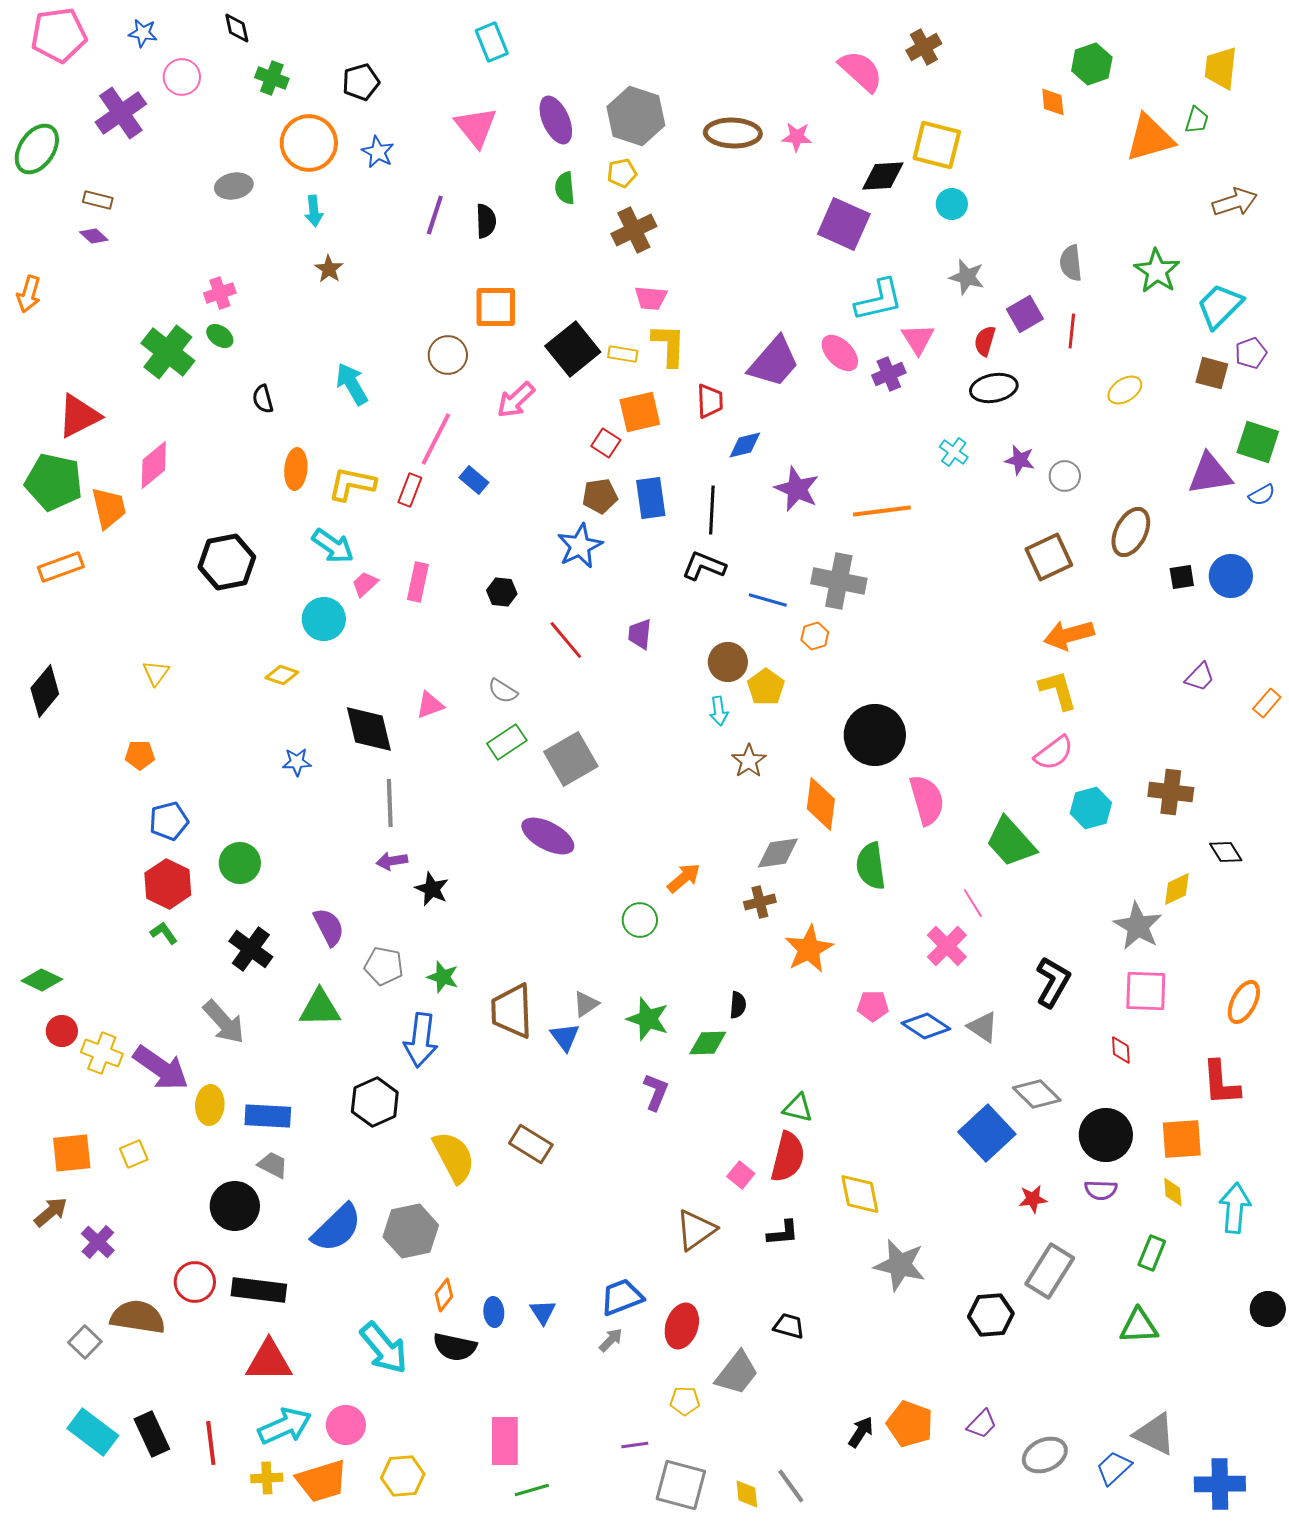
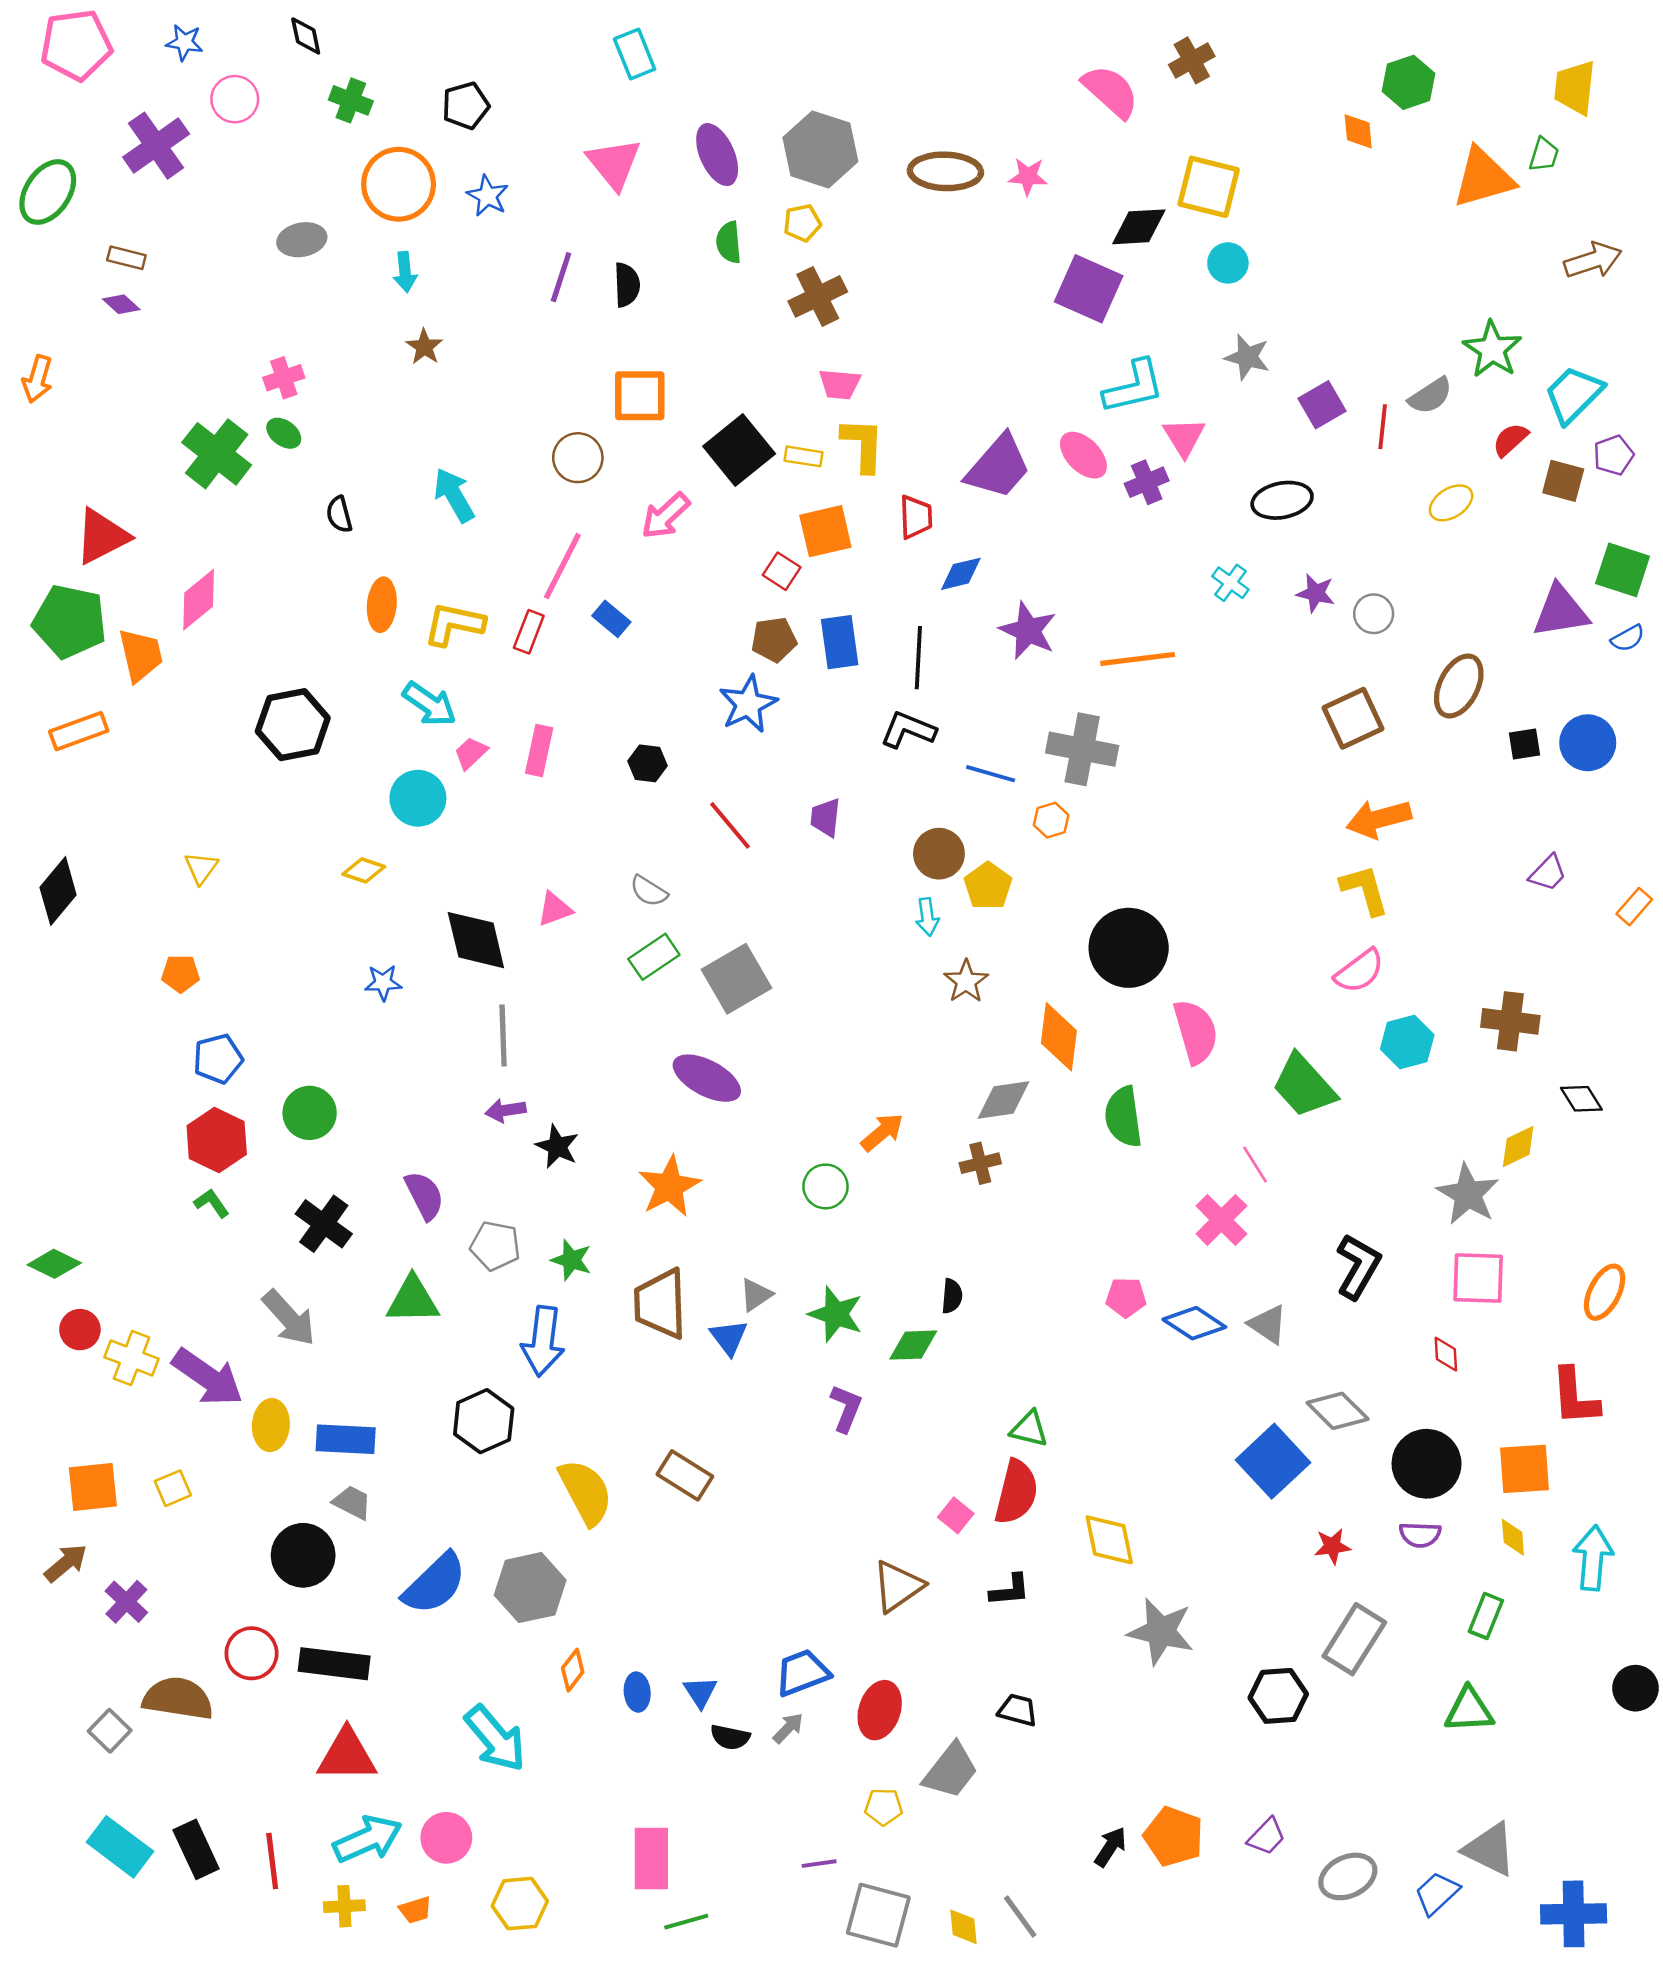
gray semicircle: (1071, 263) -> (1430, 396), moved, turned -117
red semicircle: (985, 341) -> (1510, 440), moved, turned 32
orange star: (809, 949) -> (669, 1186), moved
black semicircle: (455, 1347) -> (730, 1737), moved, size x0.7
orange trapezoid: (322, 1481) -> (415, 1910), size x0.5

